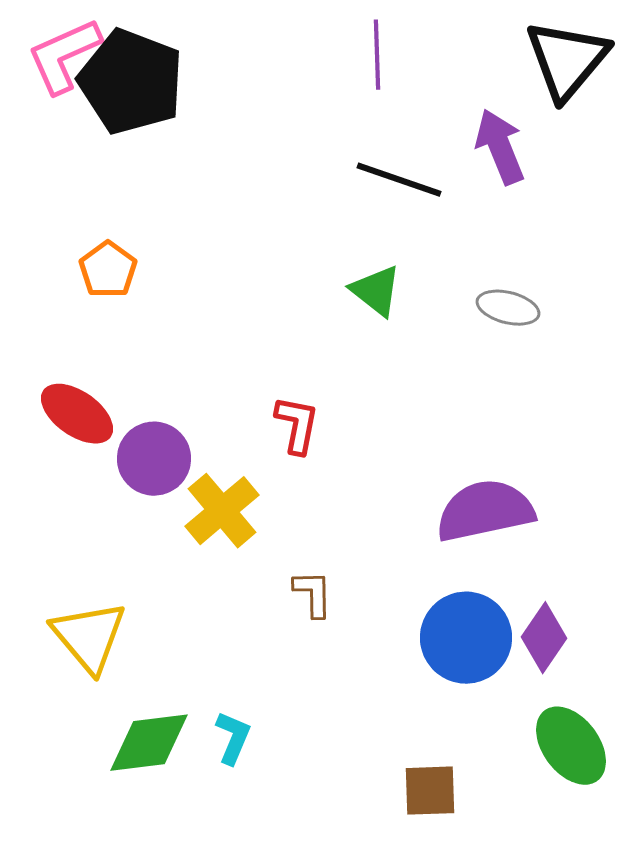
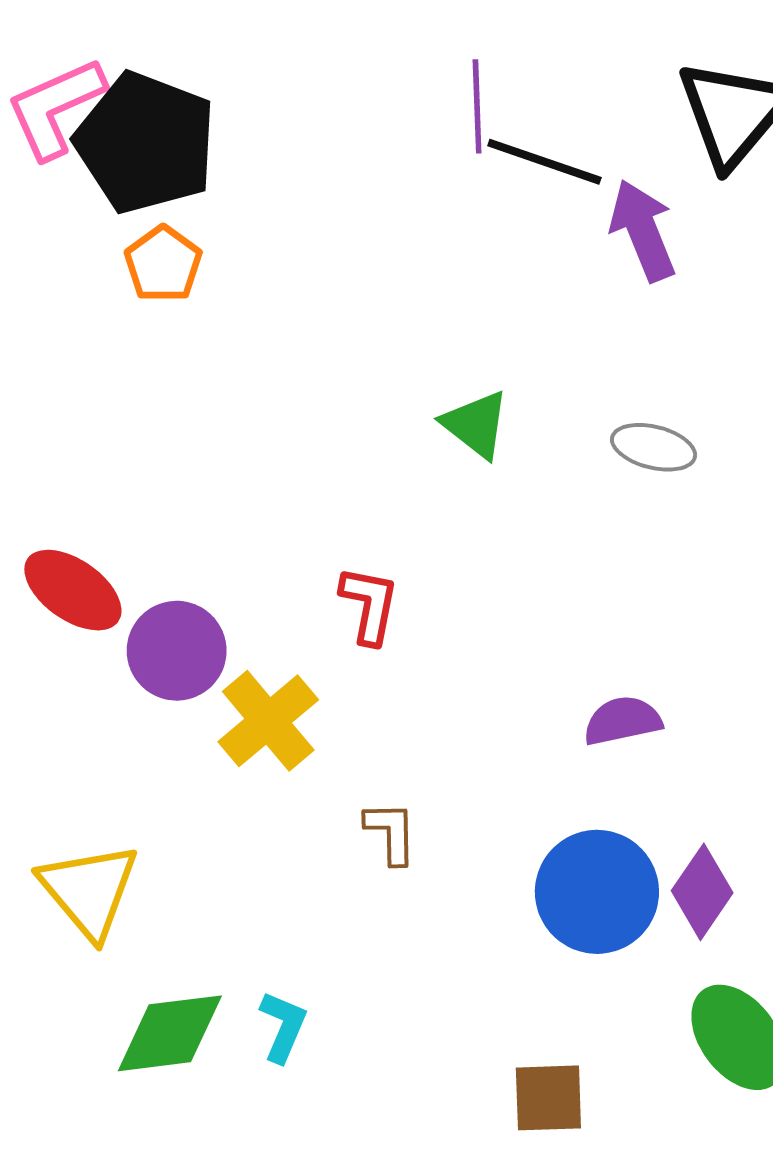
black line: (399, 180) -> (544, 162), moved
orange pentagon: (108, 270) -> (163, 264), moved
purple semicircle: (485, 511) -> (623, 721), size x0.6

